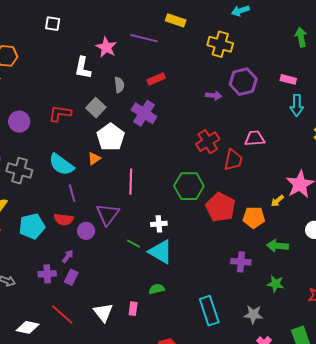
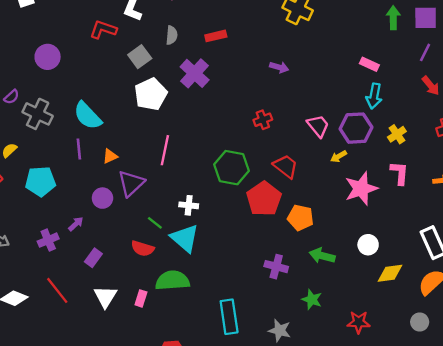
purple hexagon: (243, 82) -> (356, 128), moved
red L-shape: (60, 113) -> (103, 30), moved
pink trapezoid: (255, 138) -> (318, 126), turned 45
red cross: (208, 142) -> (263, 120), size x0.7
orange triangle: (94, 159) -> (110, 156), moved
red trapezoid: (233, 160) -> (286, 166), moved, turned -75
purple line: (72, 193) -> (79, 149), moved
yellow arrow: (277, 201) -> (339, 156), moved
red semicircle: (64, 219) -> (143, 248), moved
purple cross: (47, 274) -> (48, 240), turned -30
purple rectangle: (71, 277) -> (93, 258), moved
green semicircle: (157, 289) -> (172, 281), size x1.8

